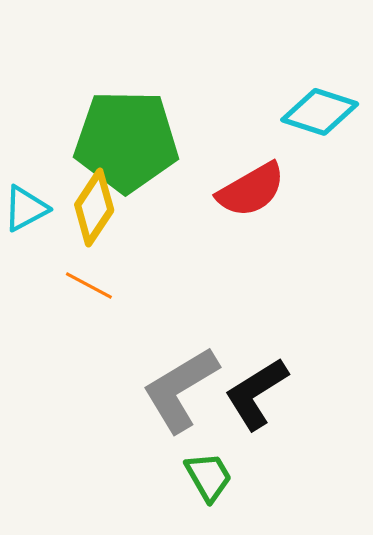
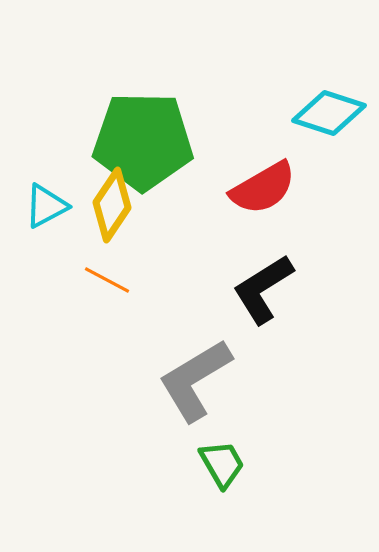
black L-shape: (256, 394) -> (263, 289), moved

